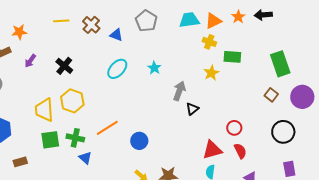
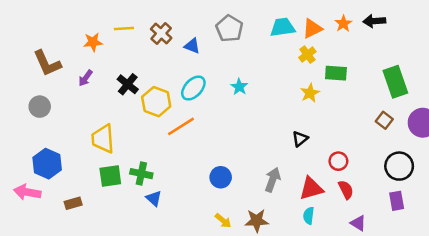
orange star: (19, 32) -> (93, 42), moved
yellow cross: (209, 42) -> (307, 55), turned 32
gray arrow: (179, 91) -> (273, 180), moved
yellow hexagon: (72, 101) -> (156, 102), moved
black triangle: (192, 109) -> (300, 139), moved
orange line: (107, 128) -> (181, 126), moved
purple rectangle: (289, 169) -> (397, 201), moved

